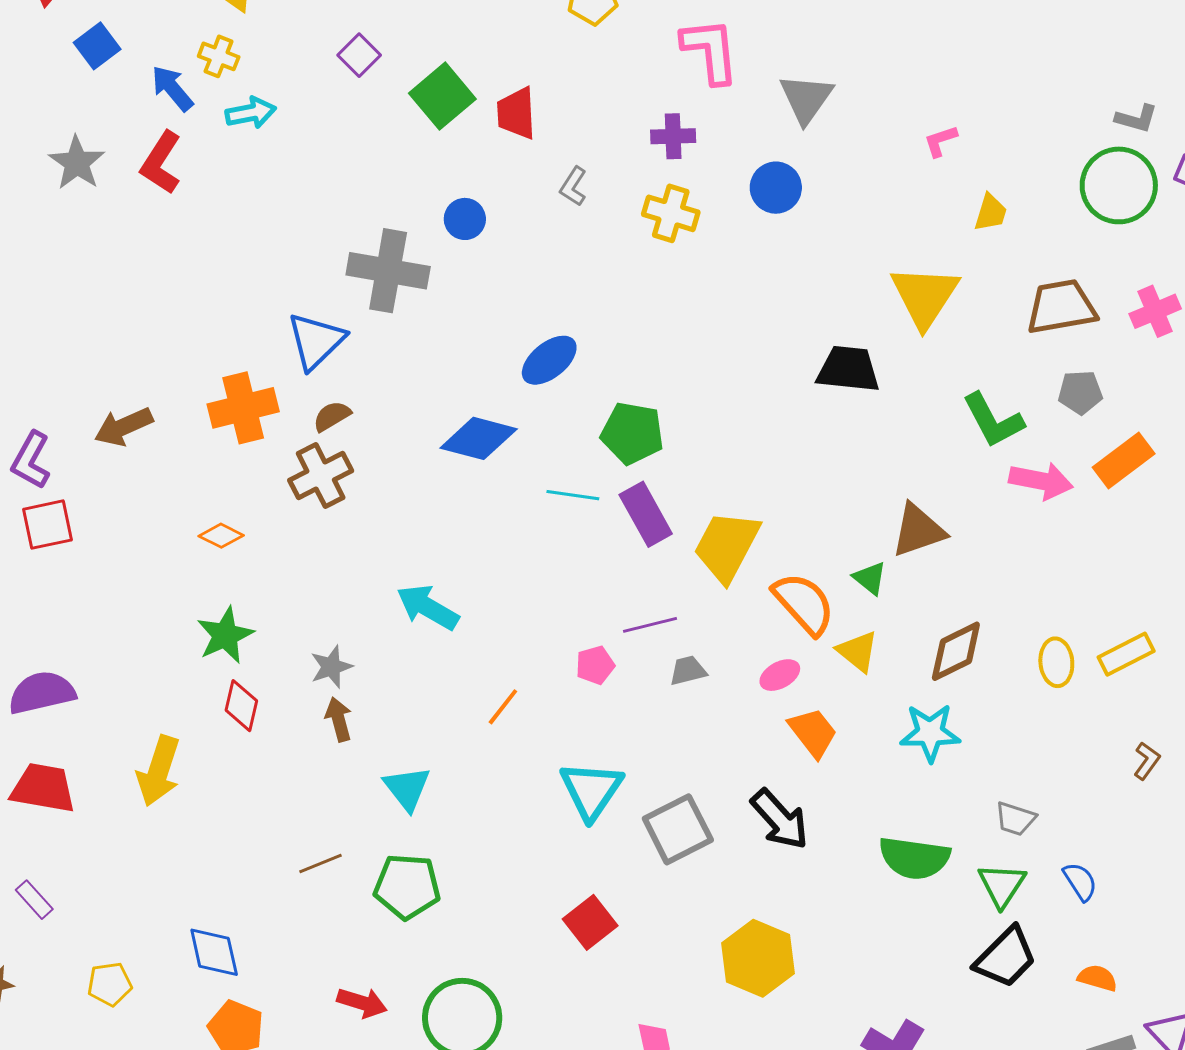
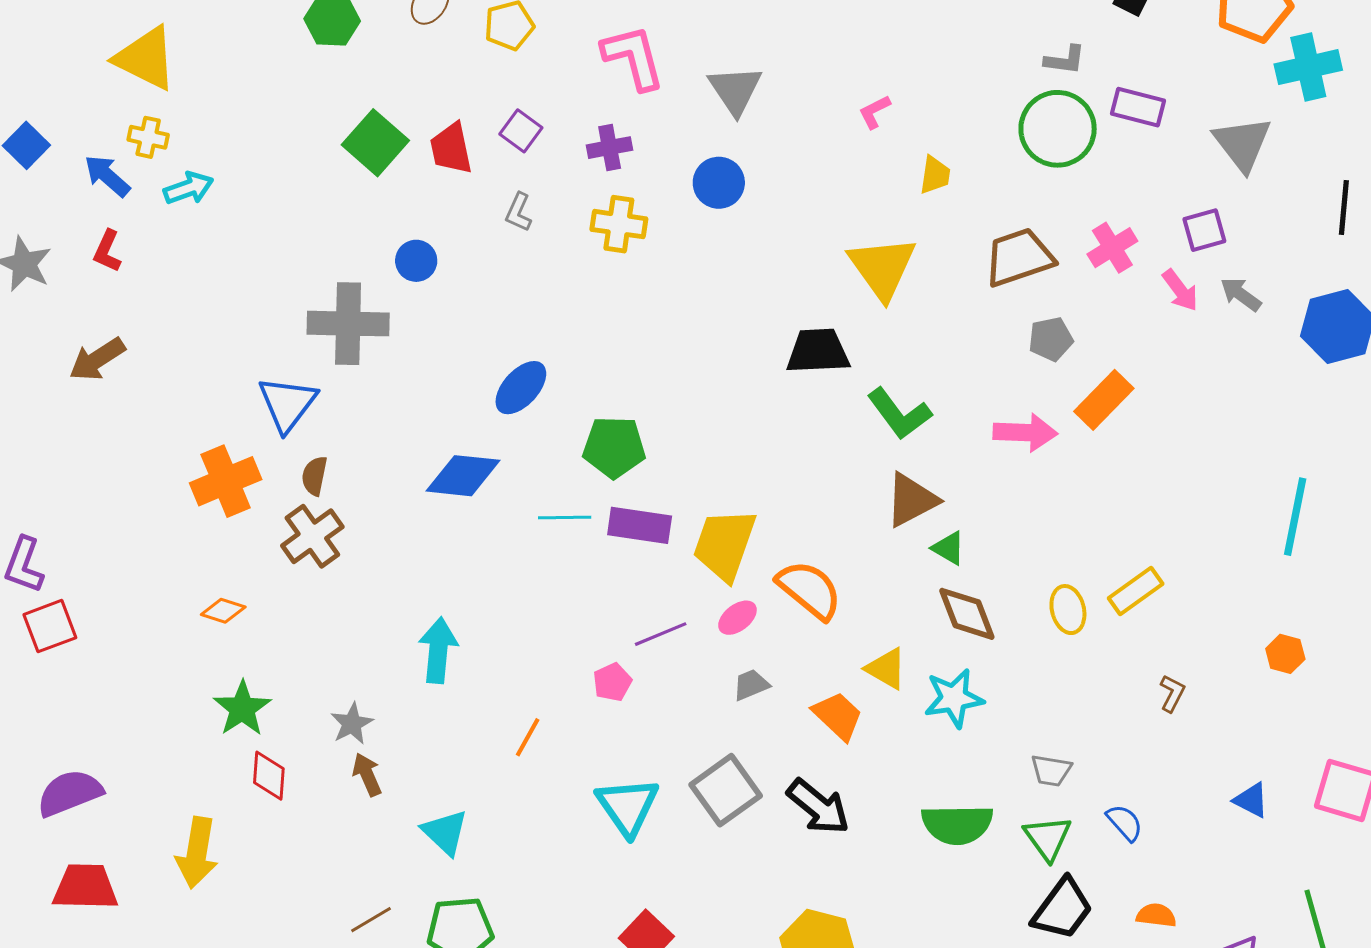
purple square: (359, 55) -> (521, 131), moved
red L-shape: (161, 163) -> (107, 251), size x0.7
brown semicircle: (332, 416) -> (314, 476), turned -39
green L-shape: (993, 420) -> (899, 414), moved
brown arrow: (124, 427) -> (97, 359), moved
purple rectangle: (646, 514) -> (640, 525), turned -44
green triangle: (870, 578) -> (949, 548), moved
cyan arrow: (428, 607) -> (438, 650), turned 74
yellow triangle: (858, 651) -> (886, 669), moved
brown diamond: (956, 651) -> (967, 614), turned -76
gray trapezoid: (688, 671) -> (751, 685), moved
pink ellipse: (780, 675) -> (737, 618), moved
gray square: (678, 829) -> (726, 790), moved

